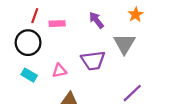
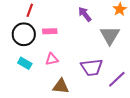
pink rectangle: (57, 24) -> (50, 31), moved
purple trapezoid: (93, 61) -> (92, 67), moved

